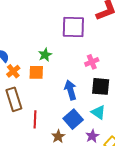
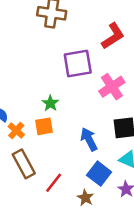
pink cross: (92, 62) -> (112, 87), moved, size x1.5
red line: (35, 119) -> (54, 183), turned 48

